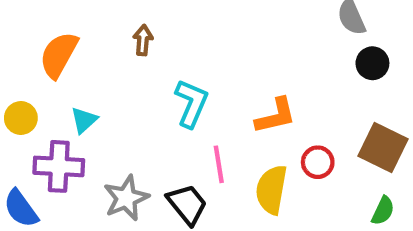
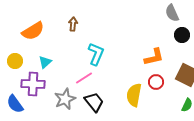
orange semicircle: (59, 55) -> (33, 31), turned -150
orange L-shape: (276, 116) -> (154, 57), moved
pink line: (219, 164) -> (84, 78), moved, turned 66

